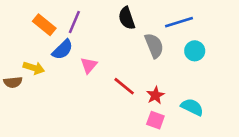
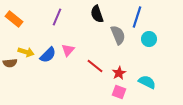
blue line: (179, 22) -> (137, 17), turned -55
orange rectangle: (44, 25) -> (14, 19), moved
blue semicircle: (63, 50) -> (48, 55), moved

